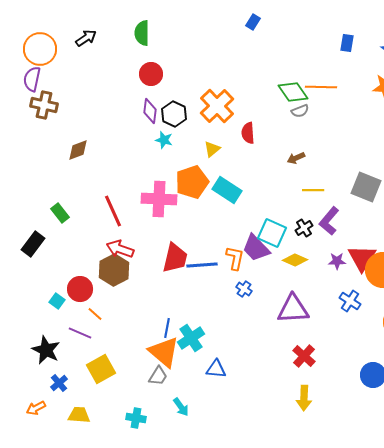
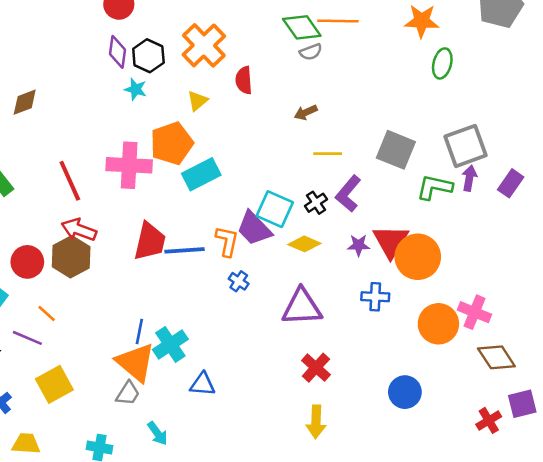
cyan rectangle: (227, 190) -> (201, 174), moved, turned -60
red circle: (80, 289) -> (27, 262), moved
blue cross: (350, 301) -> (375, 297), turned -30

